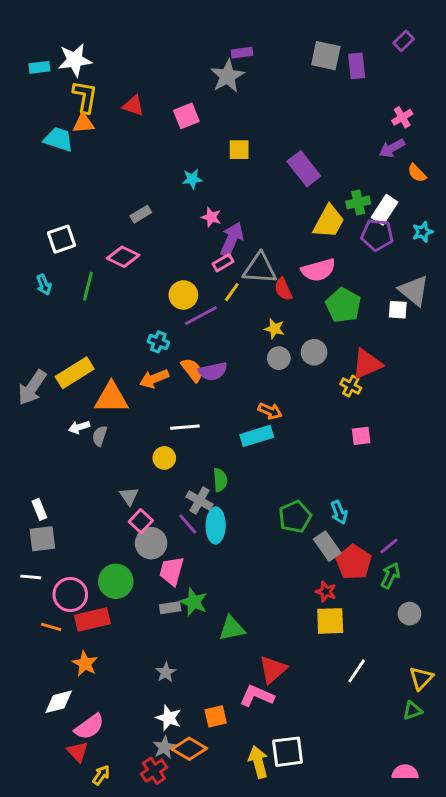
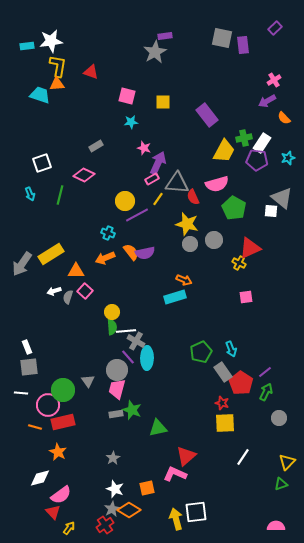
pink square: (186, 116) -> (127, 96), moved, turned 36
yellow star: (274, 329) -> (187, 224), size x1.6
orange triangle: (111, 398) -> (76, 271), size x0.7
white line: (185, 427) -> (126, 331), moved
green semicircle: (220, 480) -> (112, 327), moved
gray triangle: (129, 496) -> (88, 381), moved
pink square: (141, 521) -> (85, 291), moved
gray circle: (151, 543) -> (117, 370), moved
green circle: (116, 581) -> (63, 390), moved

